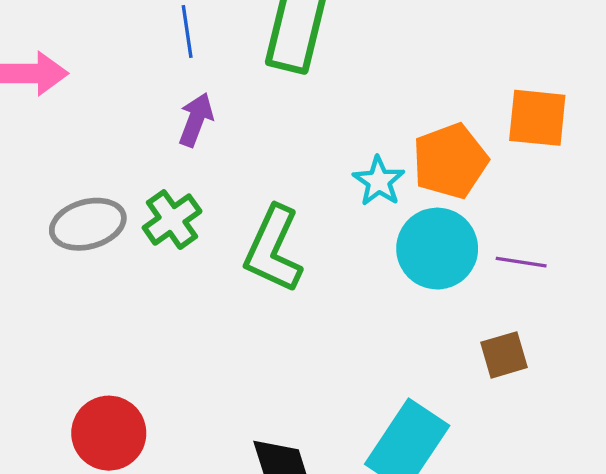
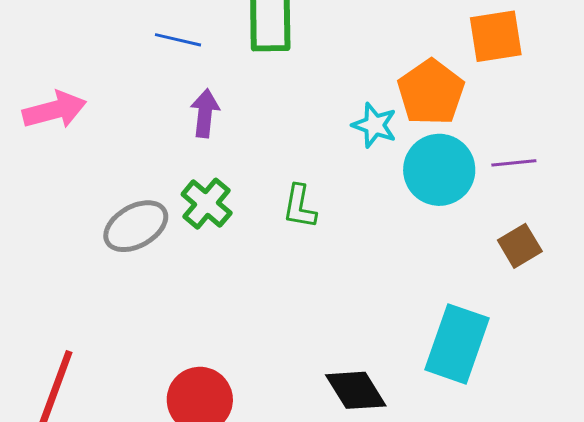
blue line: (187, 32) -> (178, 40), turned -54
green L-shape: (273, 249) -> (300, 207), size x0.6

